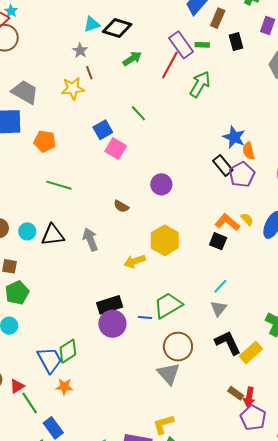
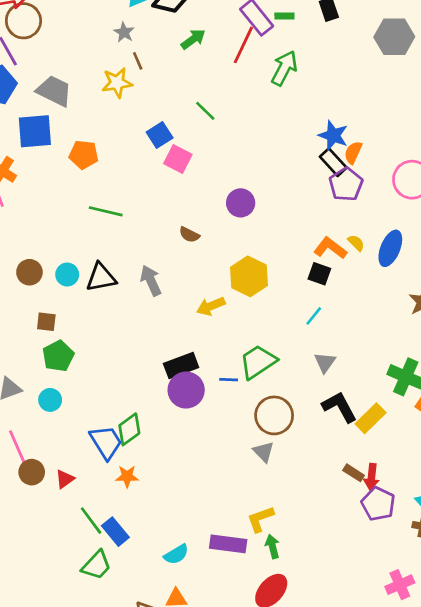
orange semicircle: (249, 151) -> (353, 153), turned 42
black rectangle: (223, 165) -> (333, 162), moved
cyan line: (220, 286) -> (314, 316), moved
gray triangle: (169, 374) -> (264, 452), size x0.7
green line: (30, 403) -> (91, 521), moved

